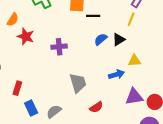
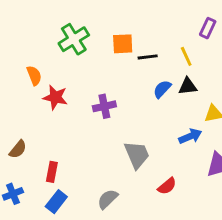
yellow line: (131, 19) -> (186, 56), moved, turned -40
orange semicircle: (13, 20) -> (34, 76), turned -48
black triangle: (119, 40) -> (188, 86), turned 32
blue rectangle: (31, 108) -> (56, 202), moved, turned 70

